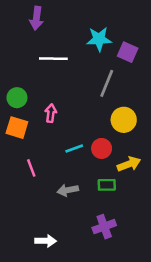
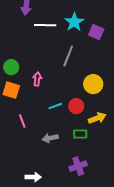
cyan star: (99, 39) -> (74, 22), turned -30
white line: (53, 59) -> (45, 25), moved
gray line: (107, 83) -> (68, 56), moved

